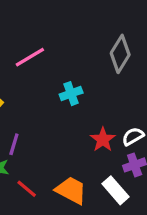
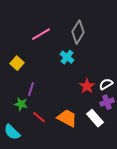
gray diamond: (120, 54) -> (78, 32), moved
cyan cross: (71, 94) -> (67, 57), turned -32

